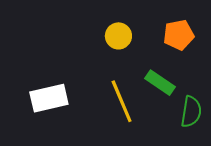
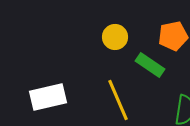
green rectangle: (160, 83) -> (150, 65), moved

